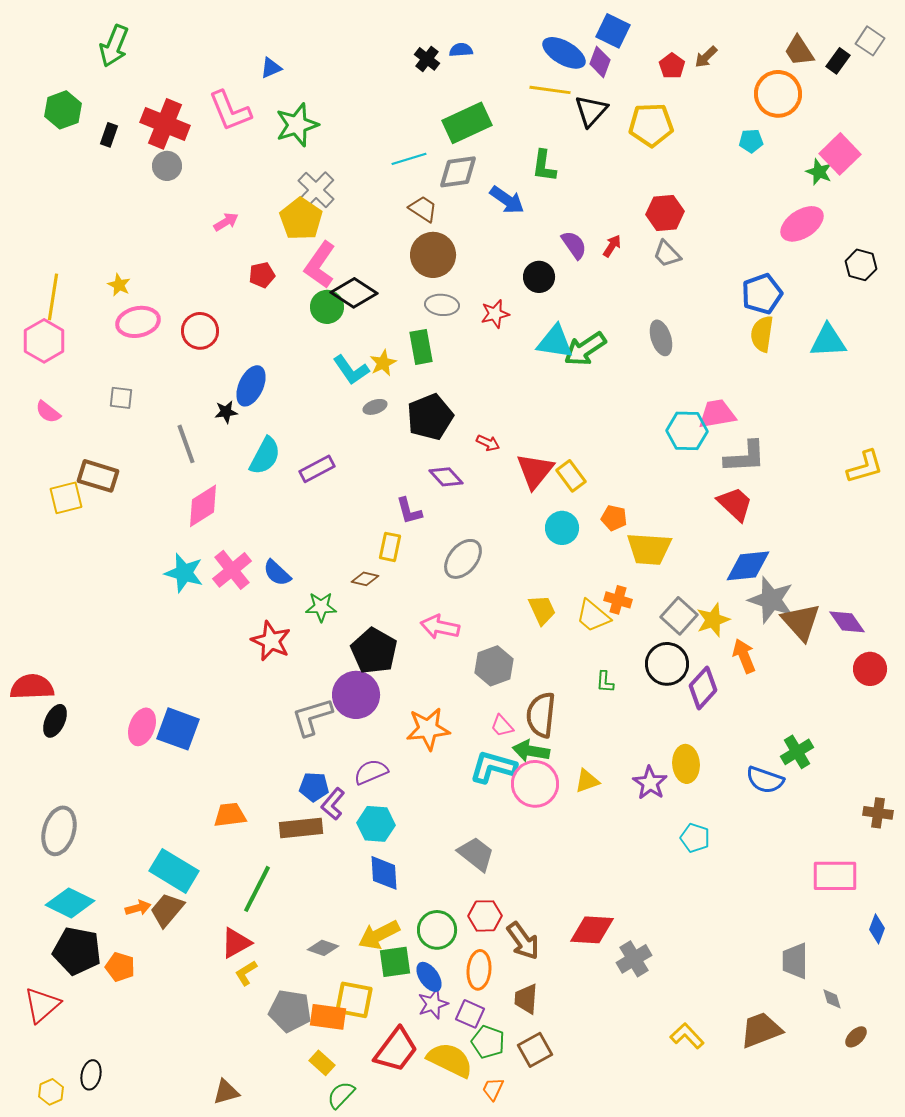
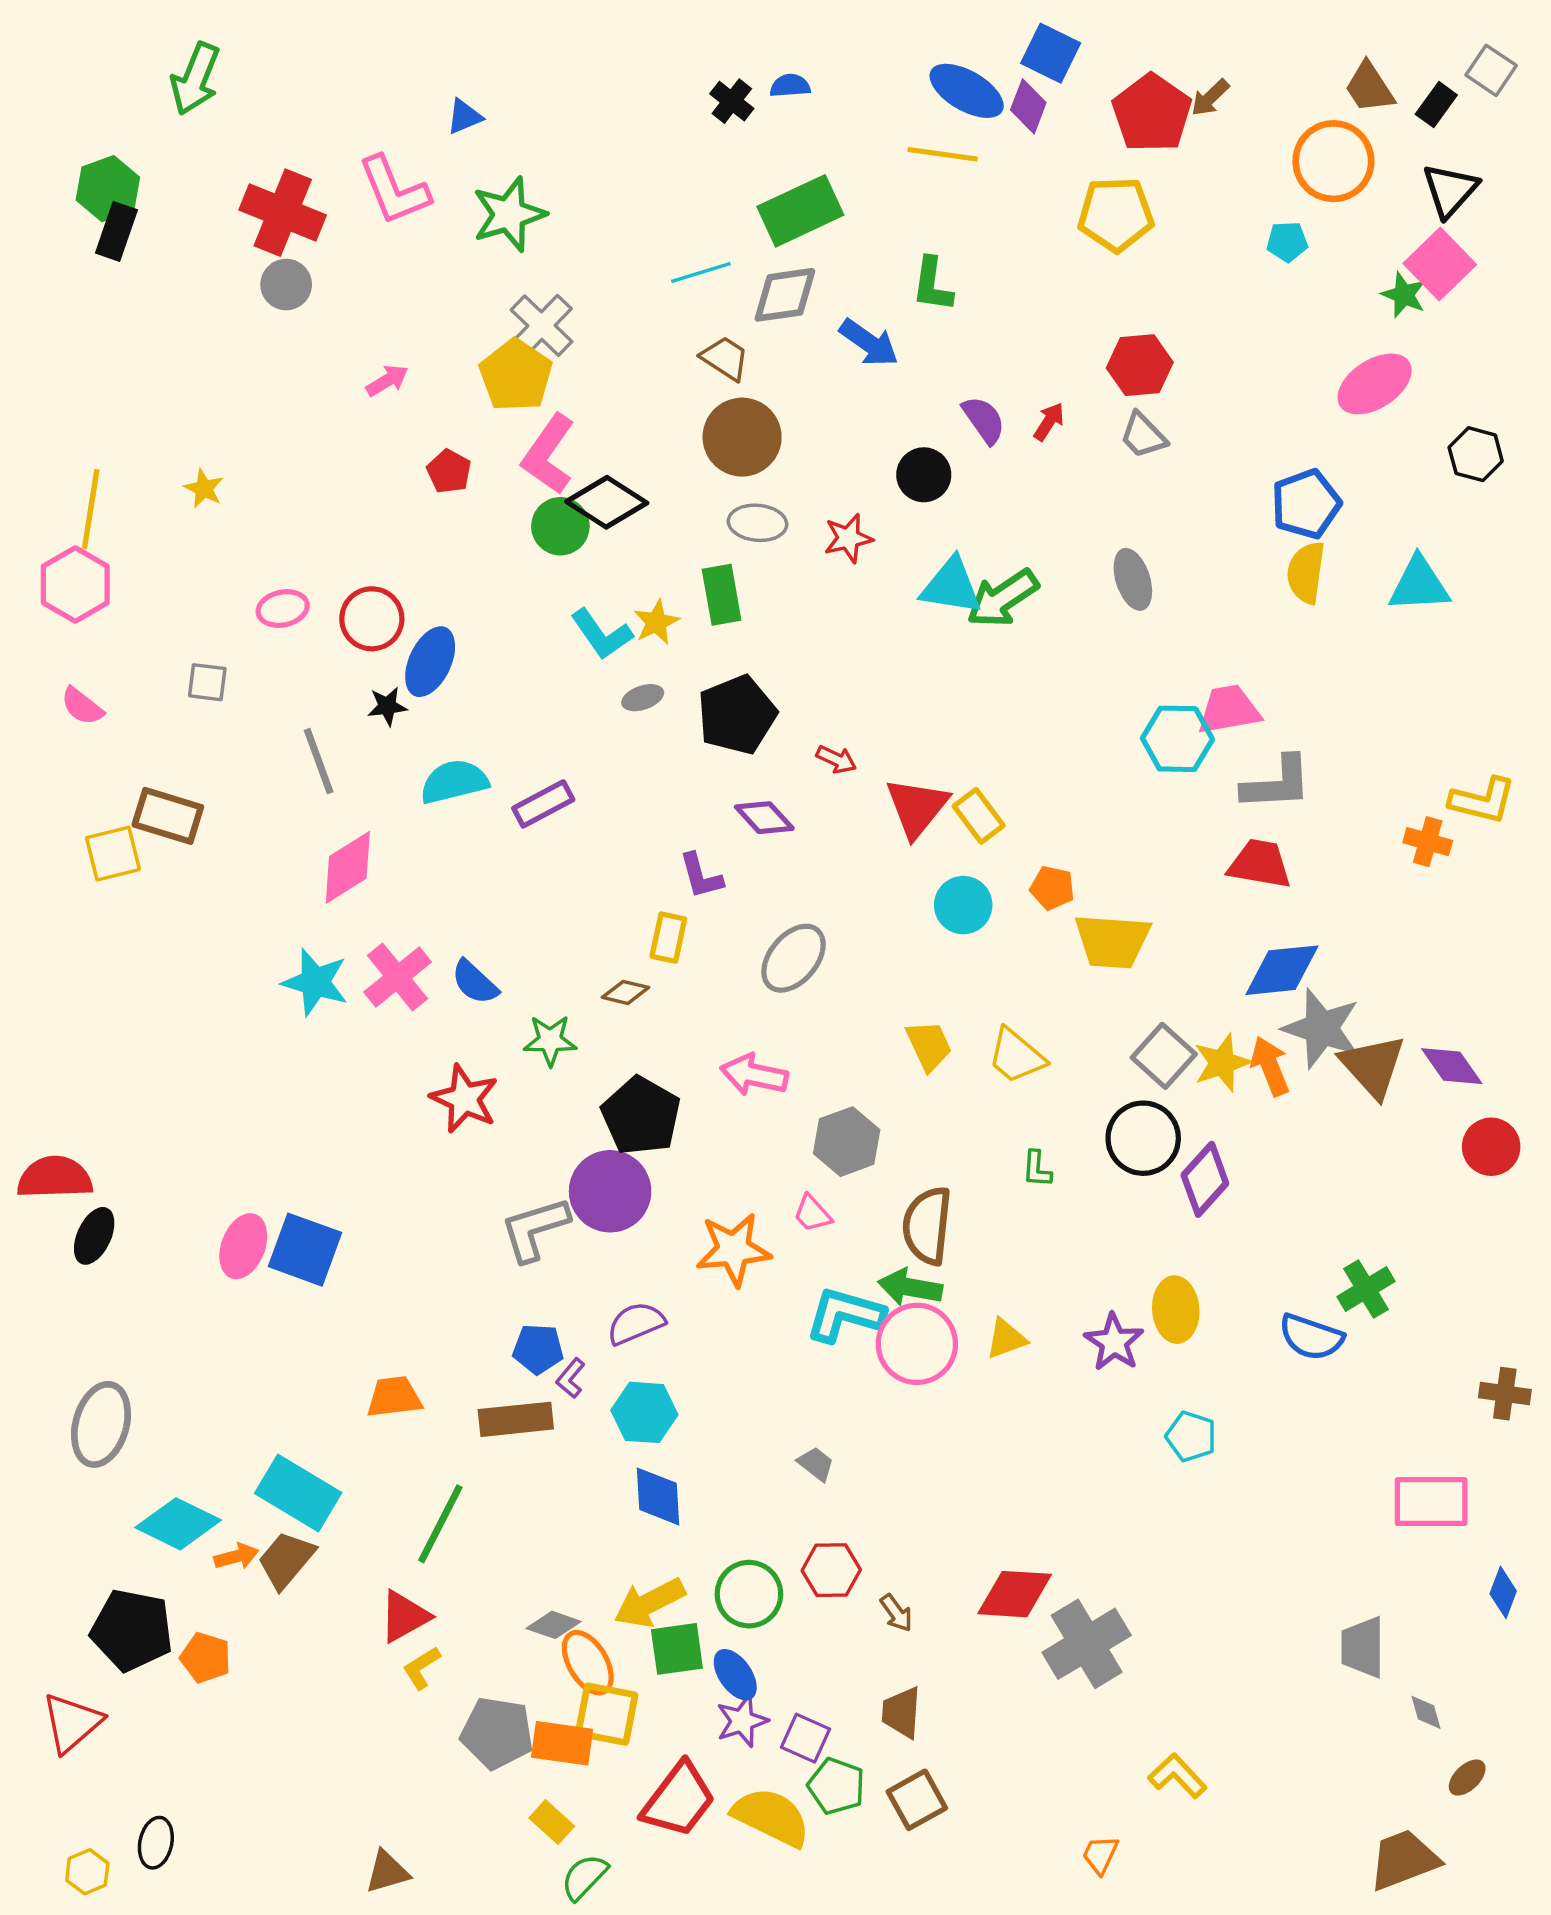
red pentagon: (672, 66) -> (1152, 113), size x1.8
black triangle: (591, 111) -> (1450, 190), moved
black rectangle: (109, 135) -> (116, 231), moved, size x1.4
red pentagon: (262, 275) -> (449, 471), turned -30
pink ellipse: (138, 322) -> (283, 609), moved, size x0.7
red circle: (200, 331) -> (372, 619), moved
cyan semicircle: (265, 456) -> (454, 782), turned -132
yellow L-shape: (865, 467) -> (1483, 800), turned 30
red trapezoid: (735, 504) -> (1260, 864), turned -33
orange cross: (618, 600) -> (1428, 842), moved
orange arrow: (744, 656) -> (1270, 1066), moved
pink trapezoid: (502, 726) -> (812, 1214), moved
purple L-shape: (333, 804) -> (571, 1378), size x0.7
gray trapezoid: (476, 854) -> (816, 1464), size x0.6
cyan diamond: (70, 903) -> (178, 1524), moved
brown arrow: (523, 941) -> (896, 1613), size x0.6
gray cross: (634, 959) -> (1087, 1644), size x1.4
orange ellipse: (479, 970) -> (588, 1663), moved, turned -36
brown trapezoid: (761, 1030) -> (1404, 1860), moved
orange trapezoid: (493, 1089) -> (1100, 1855), moved

